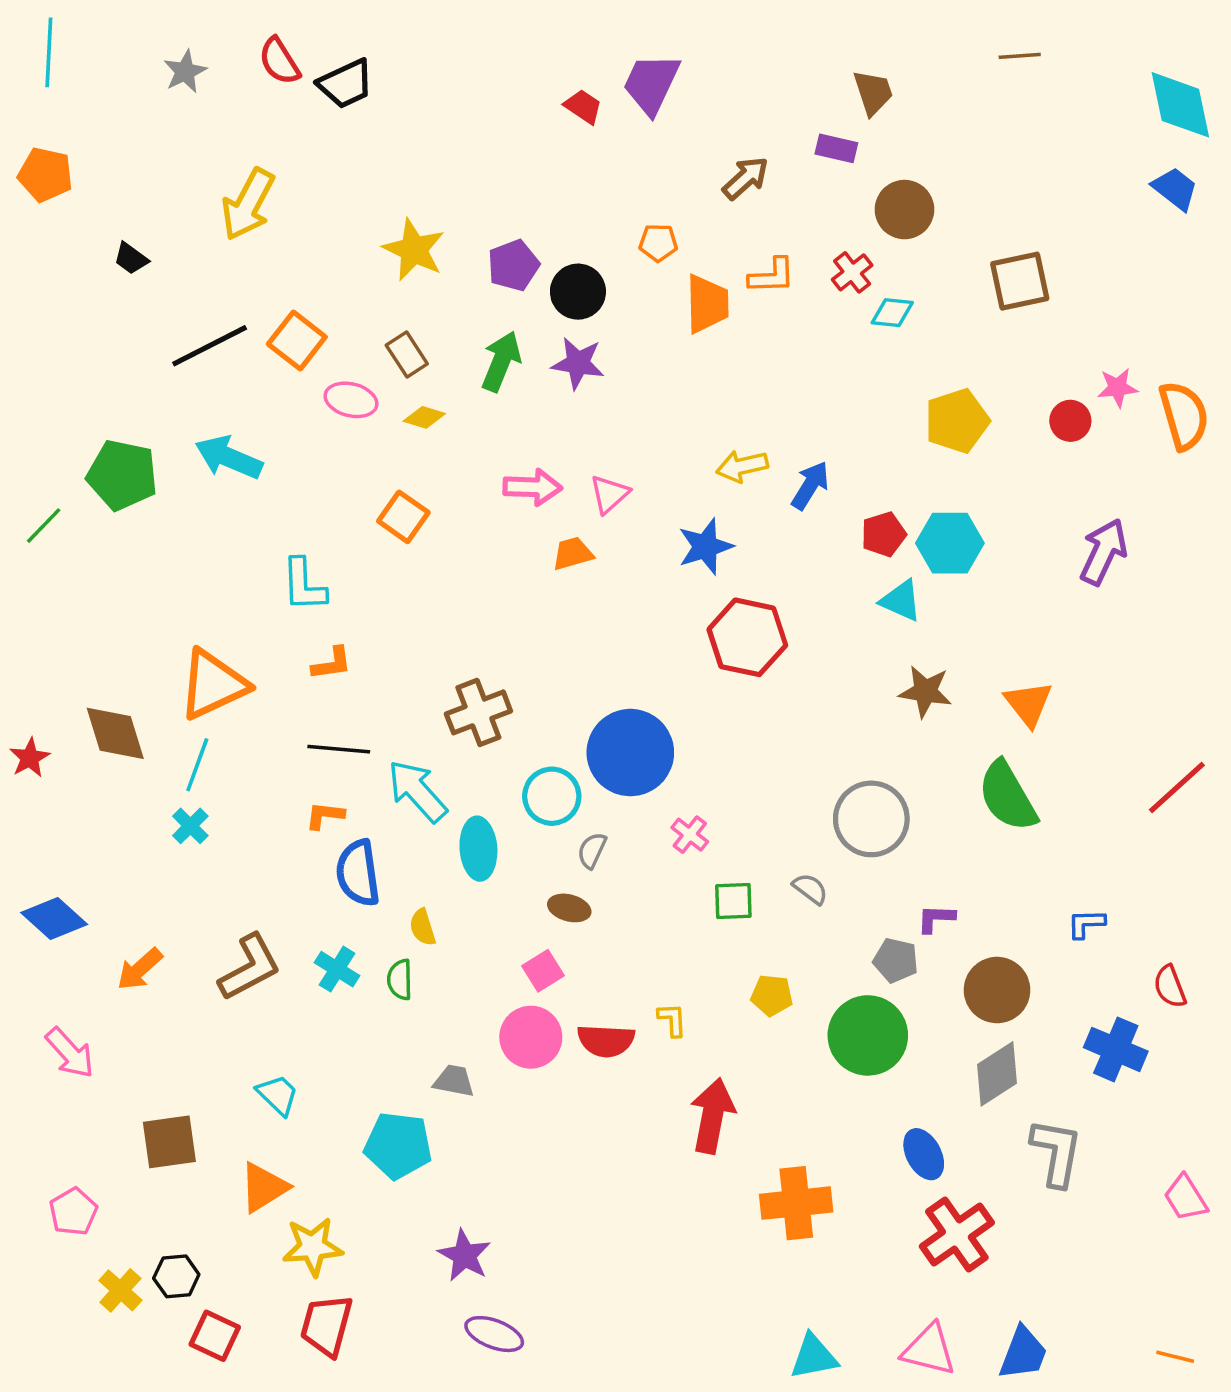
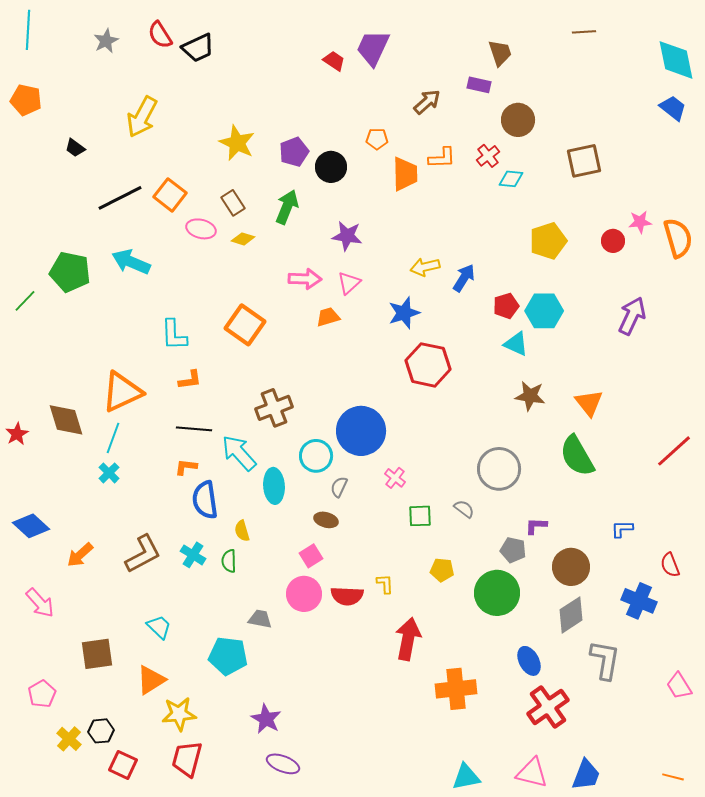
purple star: (578, 363) -> (347, 236), moved
orange square: (403, 517) -> (245, 325), moved, size x1.4

